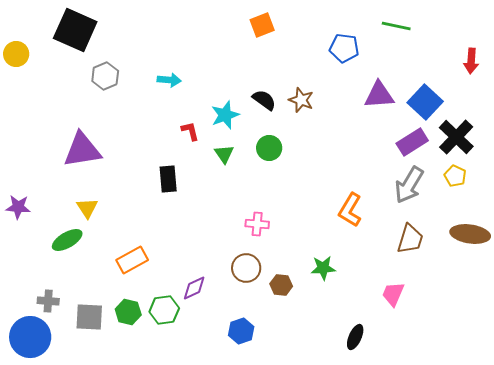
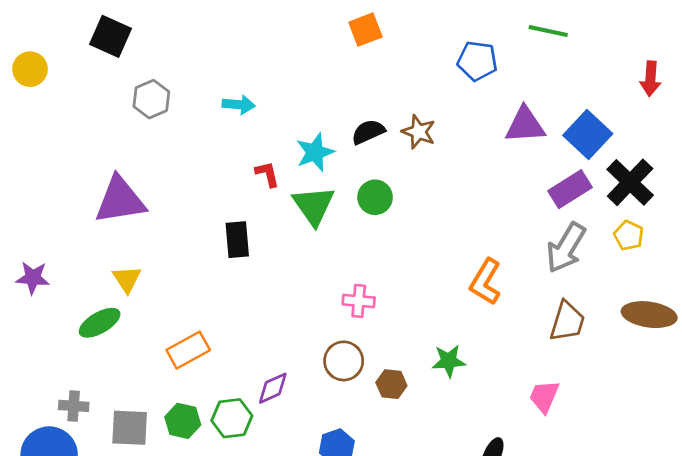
black square: (75, 30) -> (110, 36), size x0.7
black semicircle: (264, 100) -> (368, 132), turned -60
green triangle: (224, 154) -> (314, 205), size x1.6

